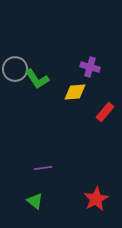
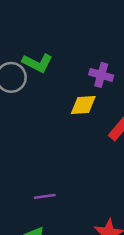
green L-shape: (37, 79) -> (38, 63), moved, turned -30

